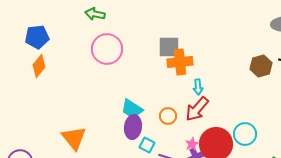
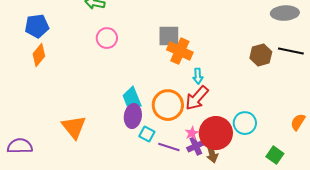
pink circle: (107, 49) -> (107, 38), size x0.7
orange cross: (180, 62) -> (180, 51), turned 30
cyan trapezoid: (132, 109) -> (132, 98), turned 35
orange circle: (168, 116) -> (168, 105), size x1.8

